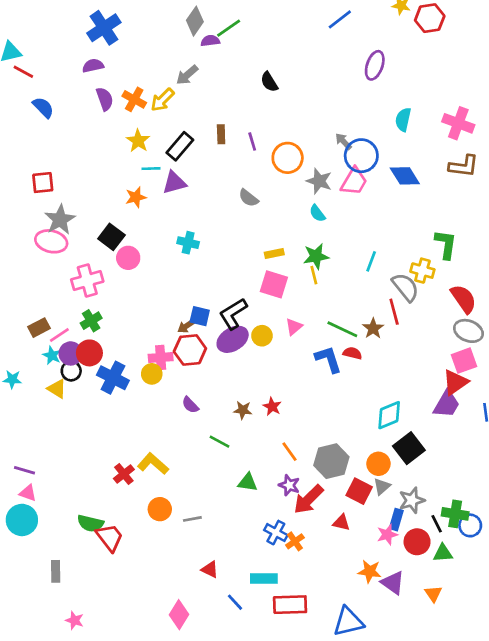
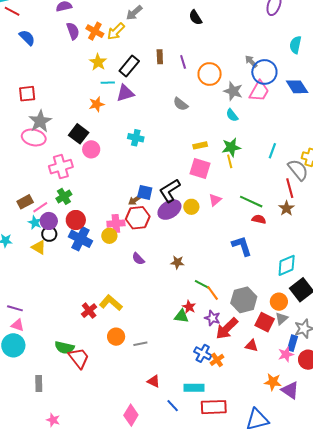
brown star: (373, 328) -> (286, 208), moved
red circle: (89, 353) -> (76, 220), moved
blue L-shape: (328, 359) -> (242, 246), moved
red star: (272, 407) -> (189, 307), moved
green line: (220, 442) -> (202, 284), moved

